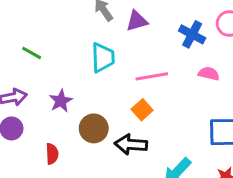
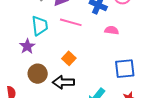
pink line: (152, 76) -> (71, 22), moved, turned 30
purple star: (61, 101) -> (27, 46), moved

